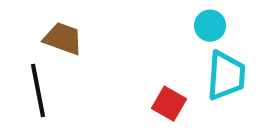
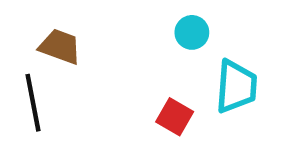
cyan circle: (210, 26) -> (192, 32), moved

